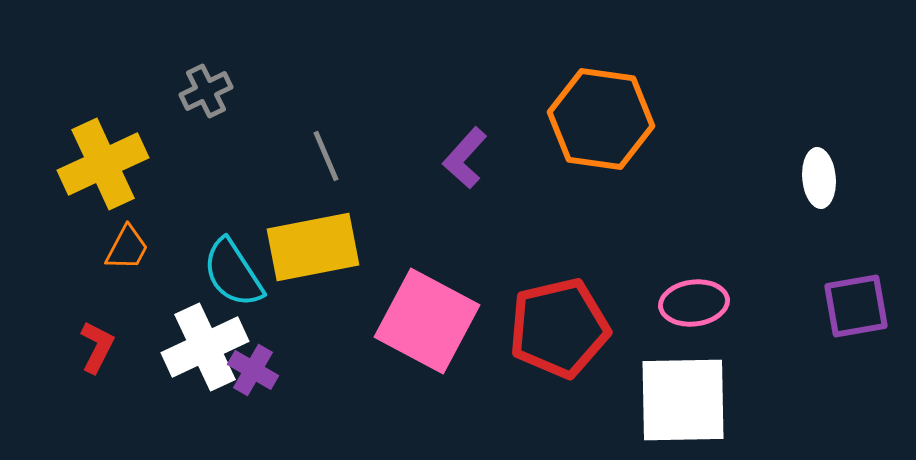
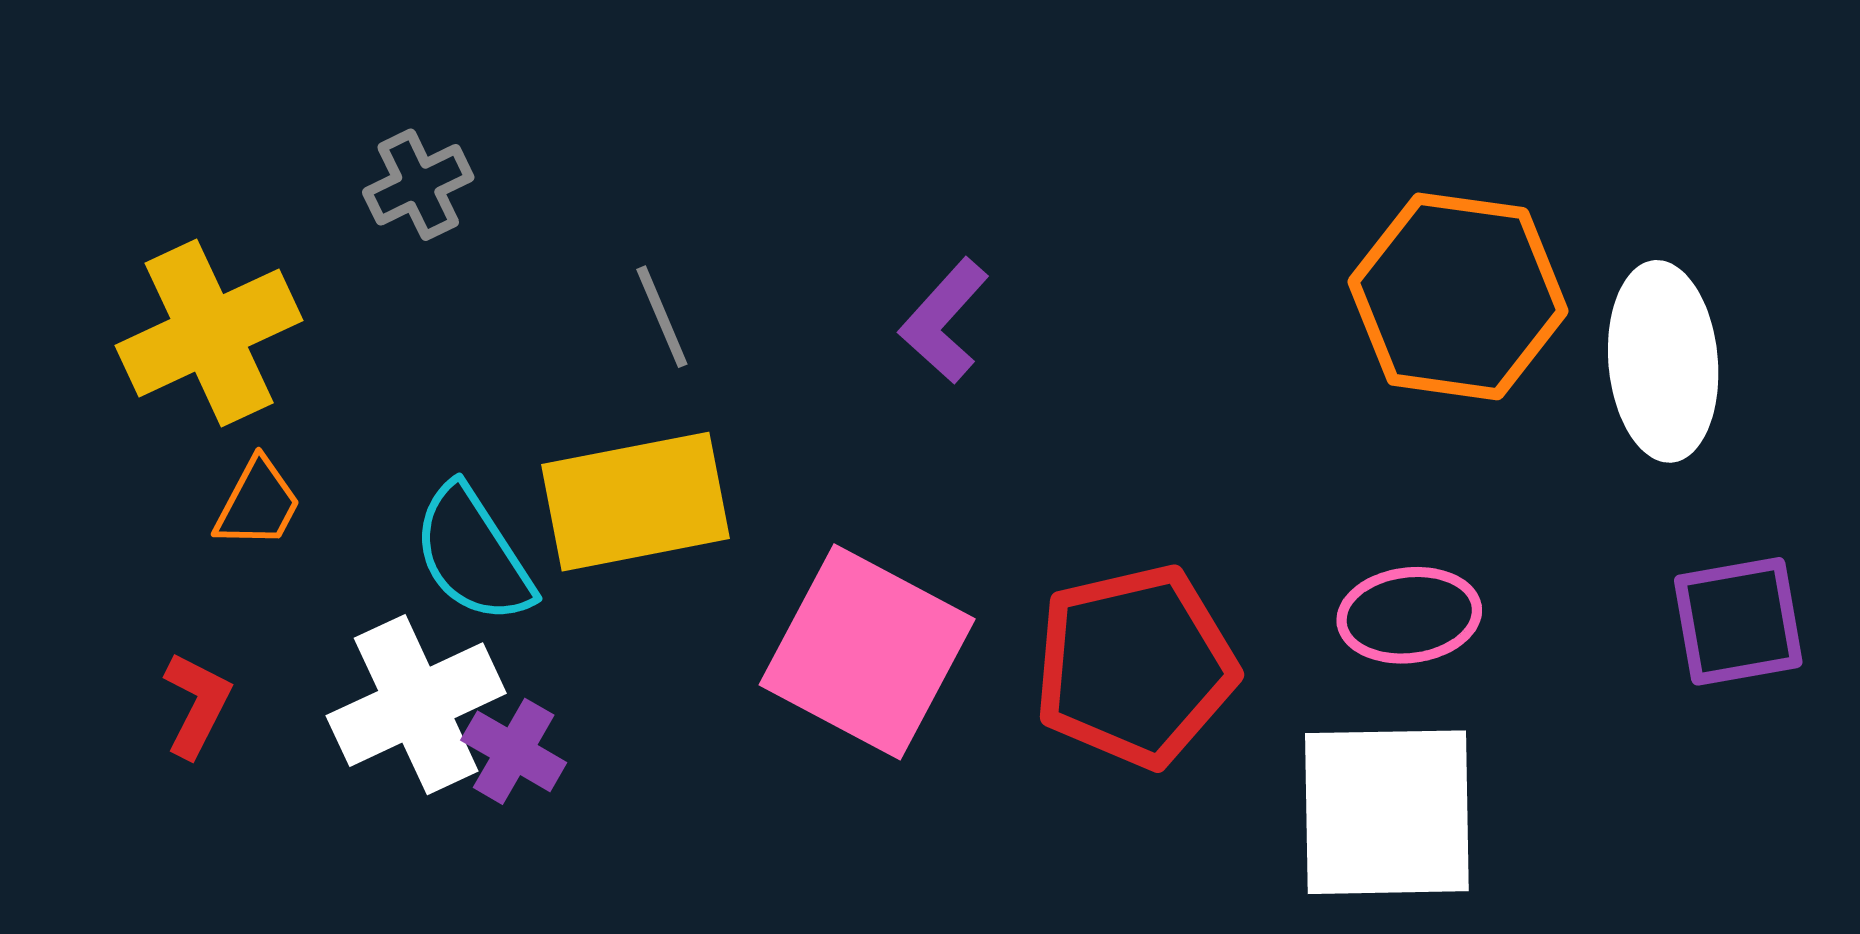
orange hexagon: (601, 119) -> (1458, 296), moved
white ellipse: (819, 178) -> (1663, 361), size x1.6

